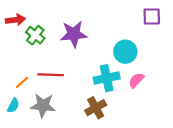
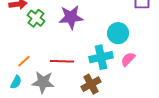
red line: (51, 75) -> (62, 61), moved

